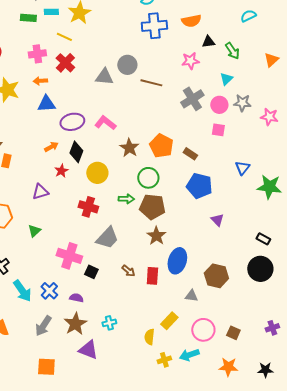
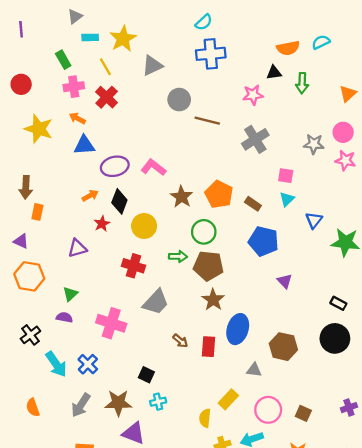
green rectangle: (28, 18) -> (63, 60), moved, turned 56
orange semicircle: (191, 21) -> (288, 48), moved
yellow line: (64, 37) -> (105, 67), turned 35
green arrow: (232, 51) -> (302, 83), turned 36
gray triangle: (104, 77) -> (152, 66), moved, turned -30
cyan triangle: (226, 79) -> (287, 199), moved
orange arrow: (40, 81) -> (77, 118), turned 32
pink circle: (219, 105) -> (343, 132), moved
black square: (91, 272) -> (146, 375), moved
purple semicircle: (76, 298) -> (64, 317), moved
brown star: (75, 324) -> (118, 403), turned 30

